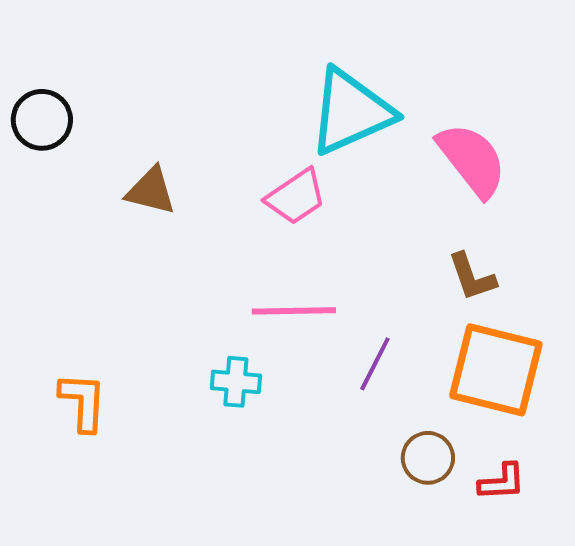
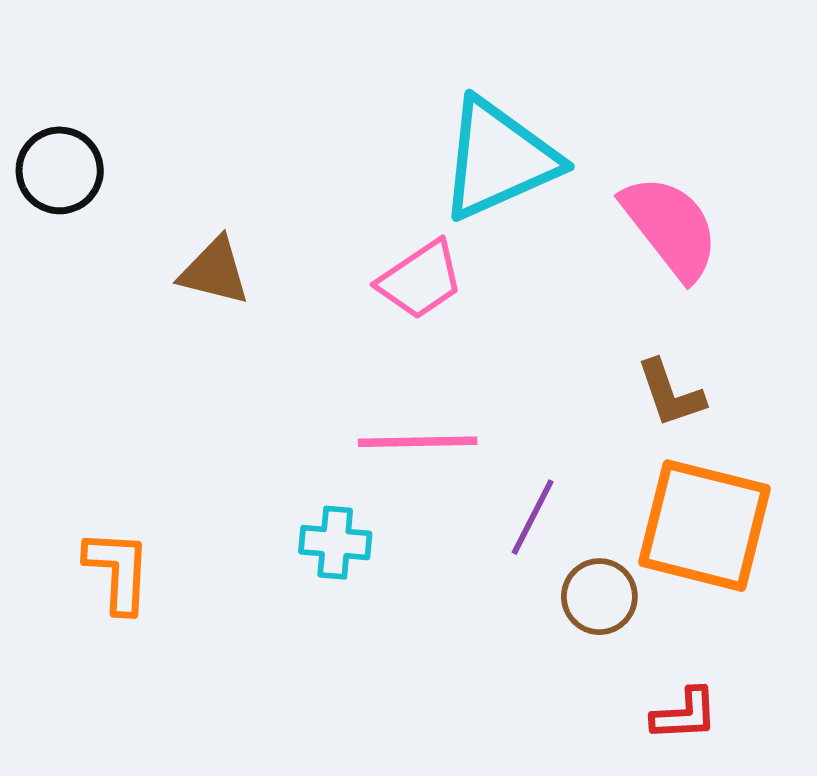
brown circle: (428, 458) -> (599, 597), moved
red L-shape: (502, 482) -> (685, 714), moved

